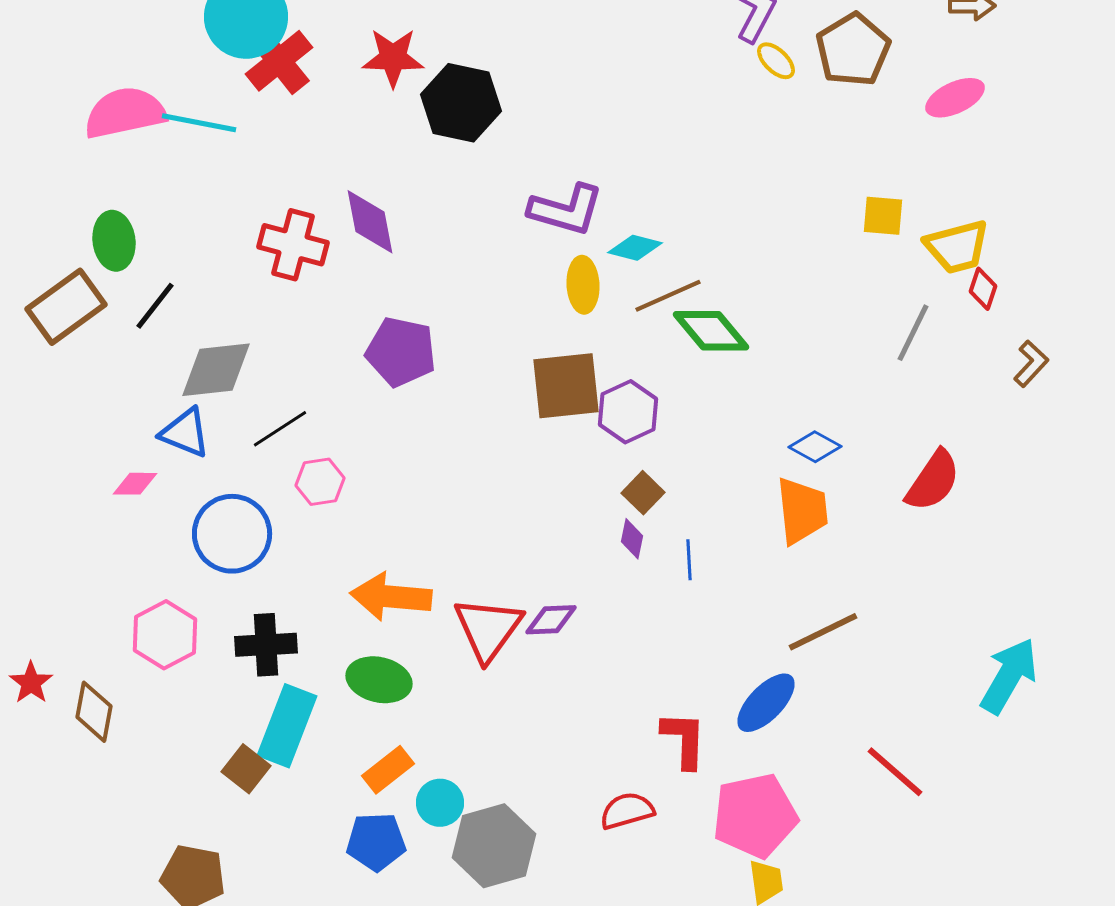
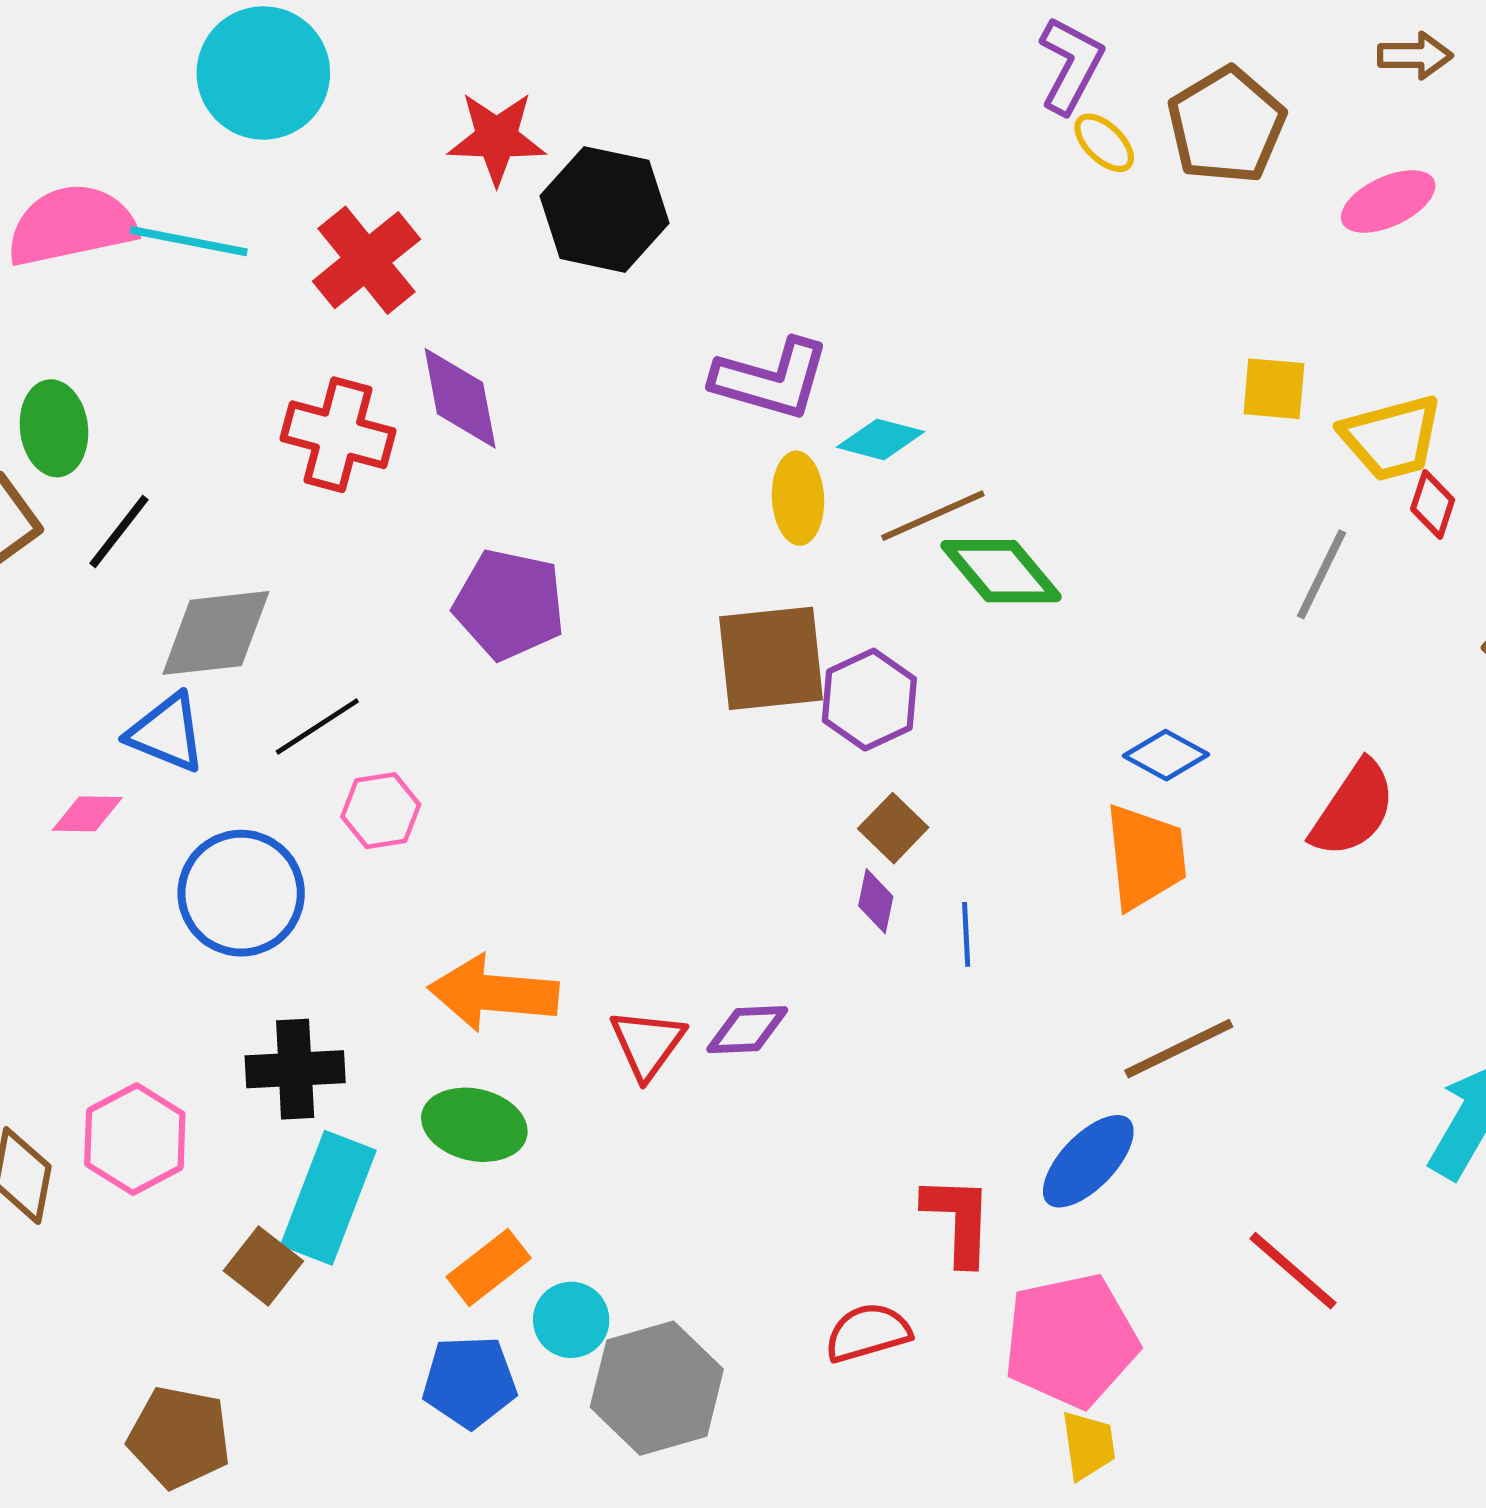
red cross: (279, 61) -> (366, 260), moved
red triangle: (488, 629) -> (647, 1044), size x0.7
pink hexagon: (165, 635) -> (135, 1139), moved

